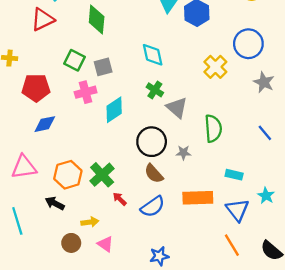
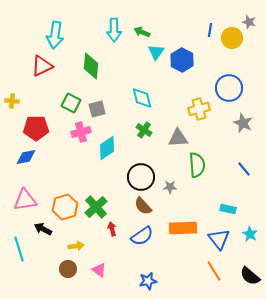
yellow cross: (215, 67) -> (199, 109), turned 30
gray triangle: (177, 108) -> (178, 138), moved, turned -45
blue diamond: (45, 124) -> (26, 157), moved
cyan rectangle: (234, 175) -> (228, 209), moved
cyan star: (266, 196) -> (250, 234), moved
red arrow: (120, 199) -> (112, 229), turned 32
black arrow: (55, 203) -> (43, 229), moved
yellow arrow: (90, 222) -> (76, 246), moved

